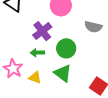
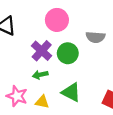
green circle: (66, 48) -> (68, 53), moved

